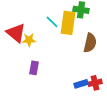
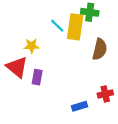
red triangle: (16, 33) -> (17, 67), moved
blue rectangle: (81, 84) -> (80, 106), moved

